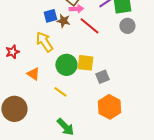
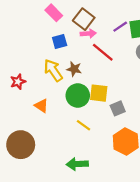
brown star: (63, 21) -> (74, 69), moved
yellow line: (60, 92) -> (84, 125), moved
green arrow: (65, 127) -> (77, 164), turned 132

